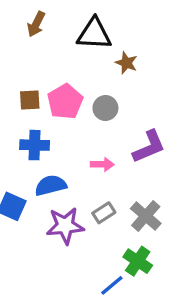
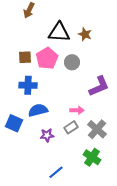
black triangle: (94, 34) -> (59, 32), moved
pink arrow: (102, 164) -> (77, 110), moved
purple star: (65, 226) -> (47, 135), size x0.6
blue line: (112, 285) -> (56, 172), moved

